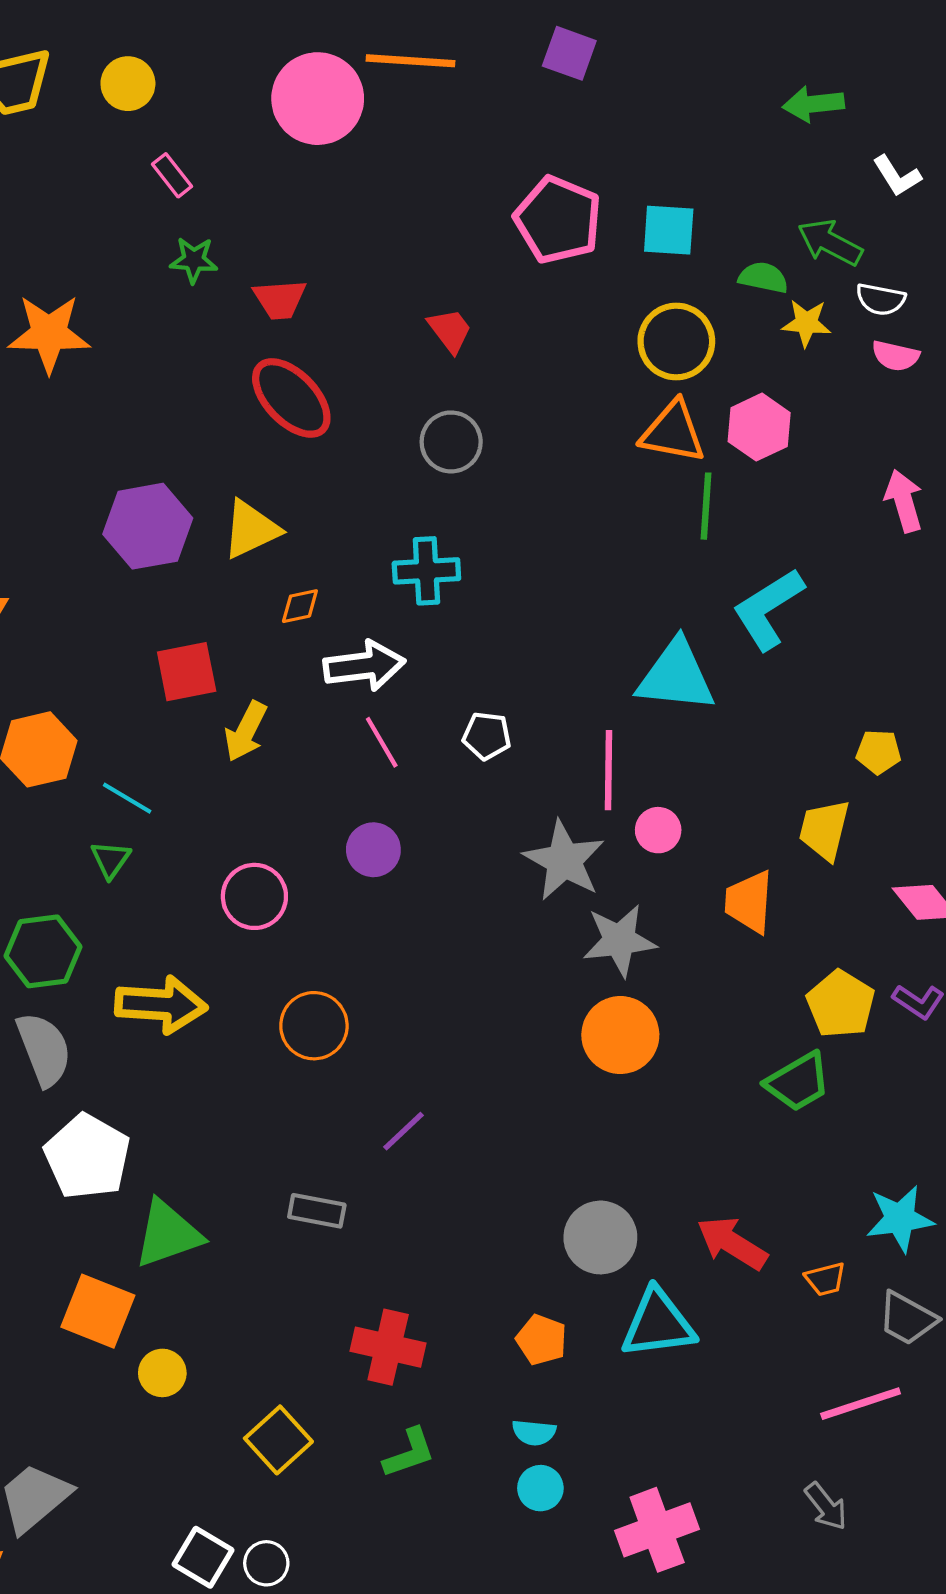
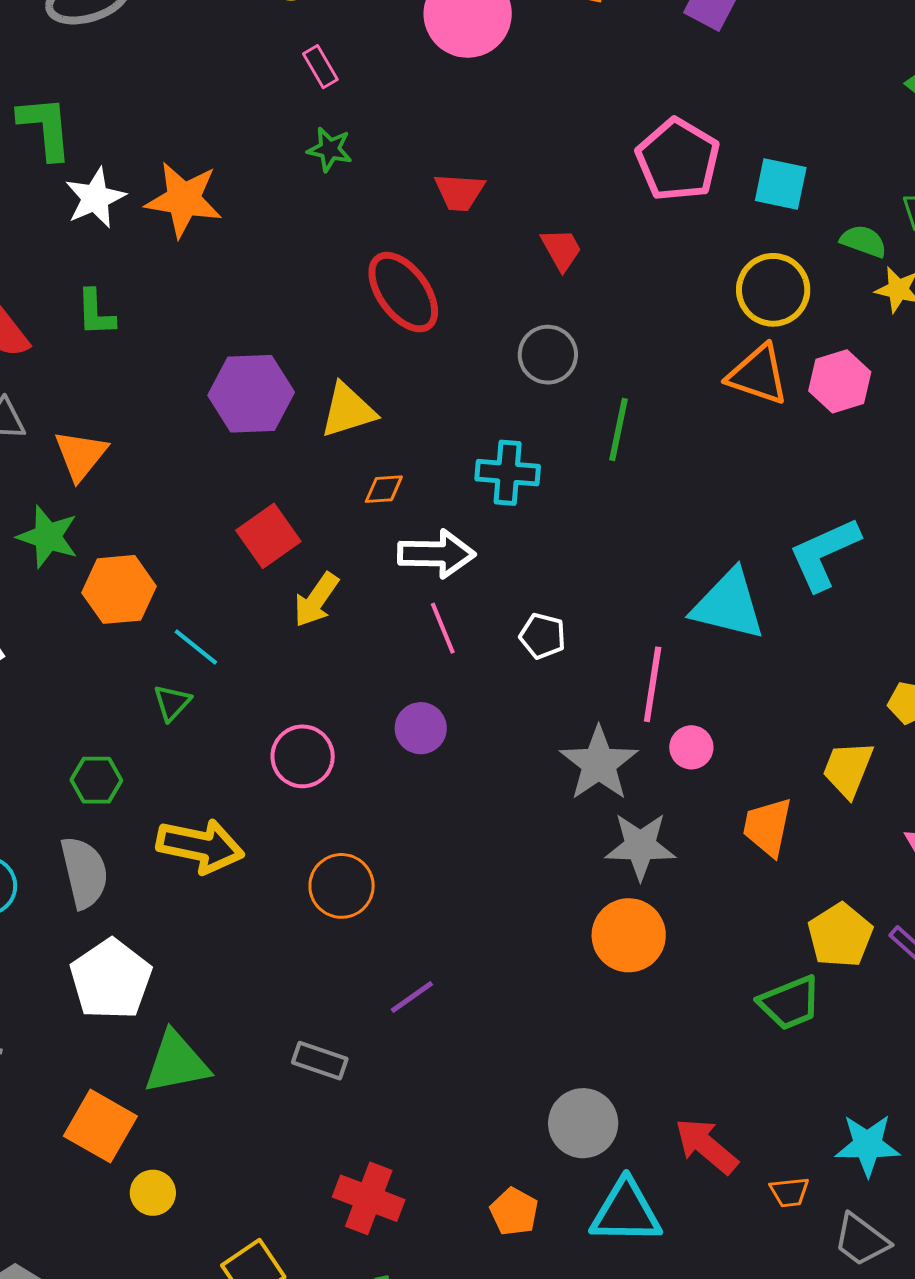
red trapezoid: (280, 299) -> (459, 192), moved
green line: (706, 506) -> (618, 430), moved
red square: (187, 672) -> (268, 536), turned -32
green hexagon: (43, 951) -> (96, 780), size x0.7

